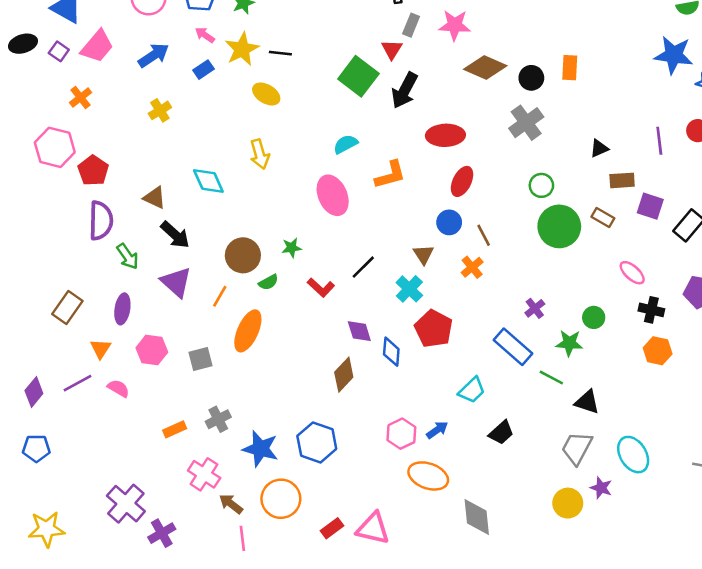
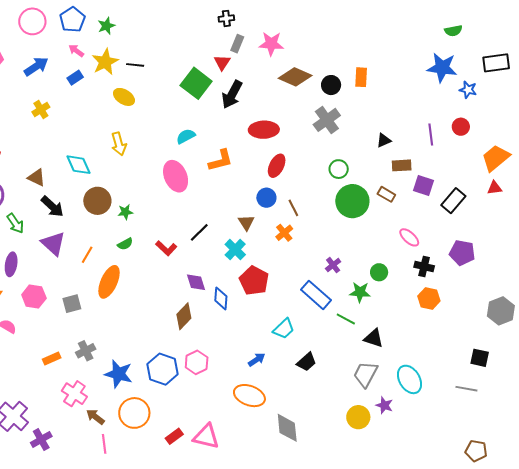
green star: (292, 248) -> (125, 212), moved
brown circle: (243, 255) -> (97, 201), moved
pink hexagon: (401, 434) -> (197, 362), moved

